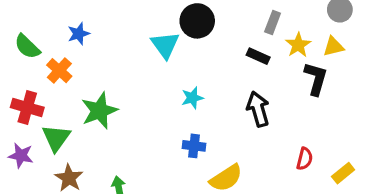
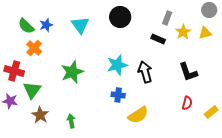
cyan triangle: (165, 45) -> (80, 25), moved
green semicircle: (27, 47) -> (26, 26), moved
black L-shape: (316, 79) -> (188, 72), moved, turned 145
cyan star: (192, 98) -> (117, 65), size x1.5
black arrow: (258, 109) -> (145, 72), moved
green star: (99, 111) -> (72, 72), moved

